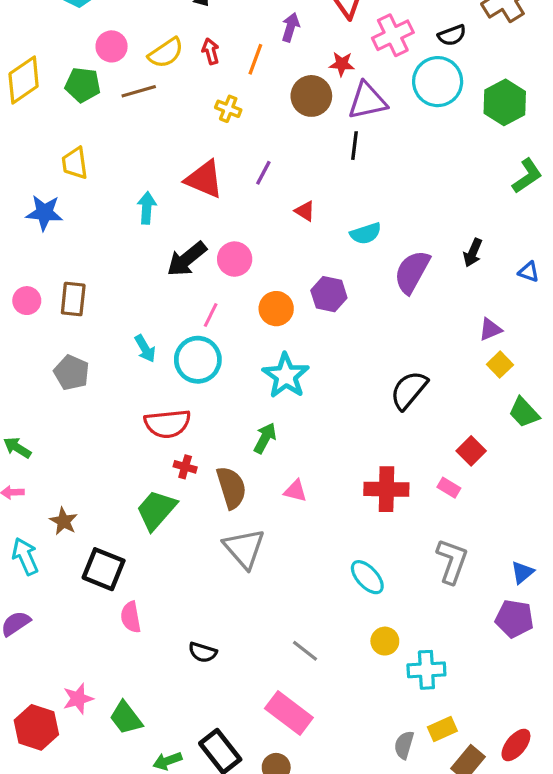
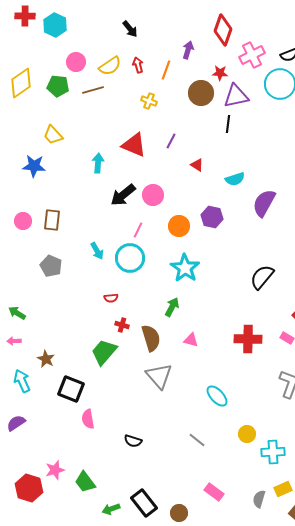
yellow trapezoid: (75, 163) -> (53, 135), turned -35
red semicircle: (167, 424) -> (111, 298), size x0.5
cyan ellipse: (367, 577) -> (217, 396), moved
pink rectangle: (289, 713) -> (214, 492), moved, size x0.7

